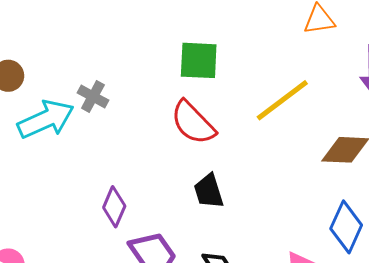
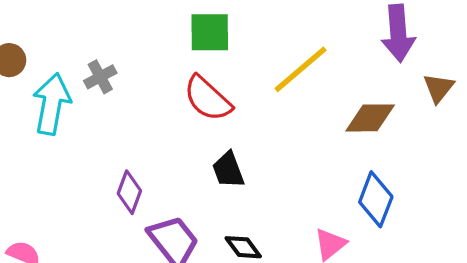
gray cross: (93, 96) -> (100, 77), turned 36
cyan arrow: (46, 119) -> (52, 104), turned -52

